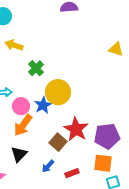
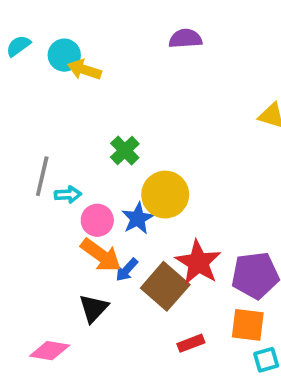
yellow arrow: (14, 45) -> (84, 70), moved
orange arrow: (23, 125) -> (101, 255), turned -90
brown square: (58, 142) -> (165, 286), size x1.4
blue arrow: (48, 166) -> (127, 270), moved

